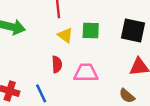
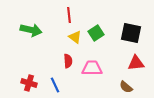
green square: (91, 31) -> (96, 33), turned -35

